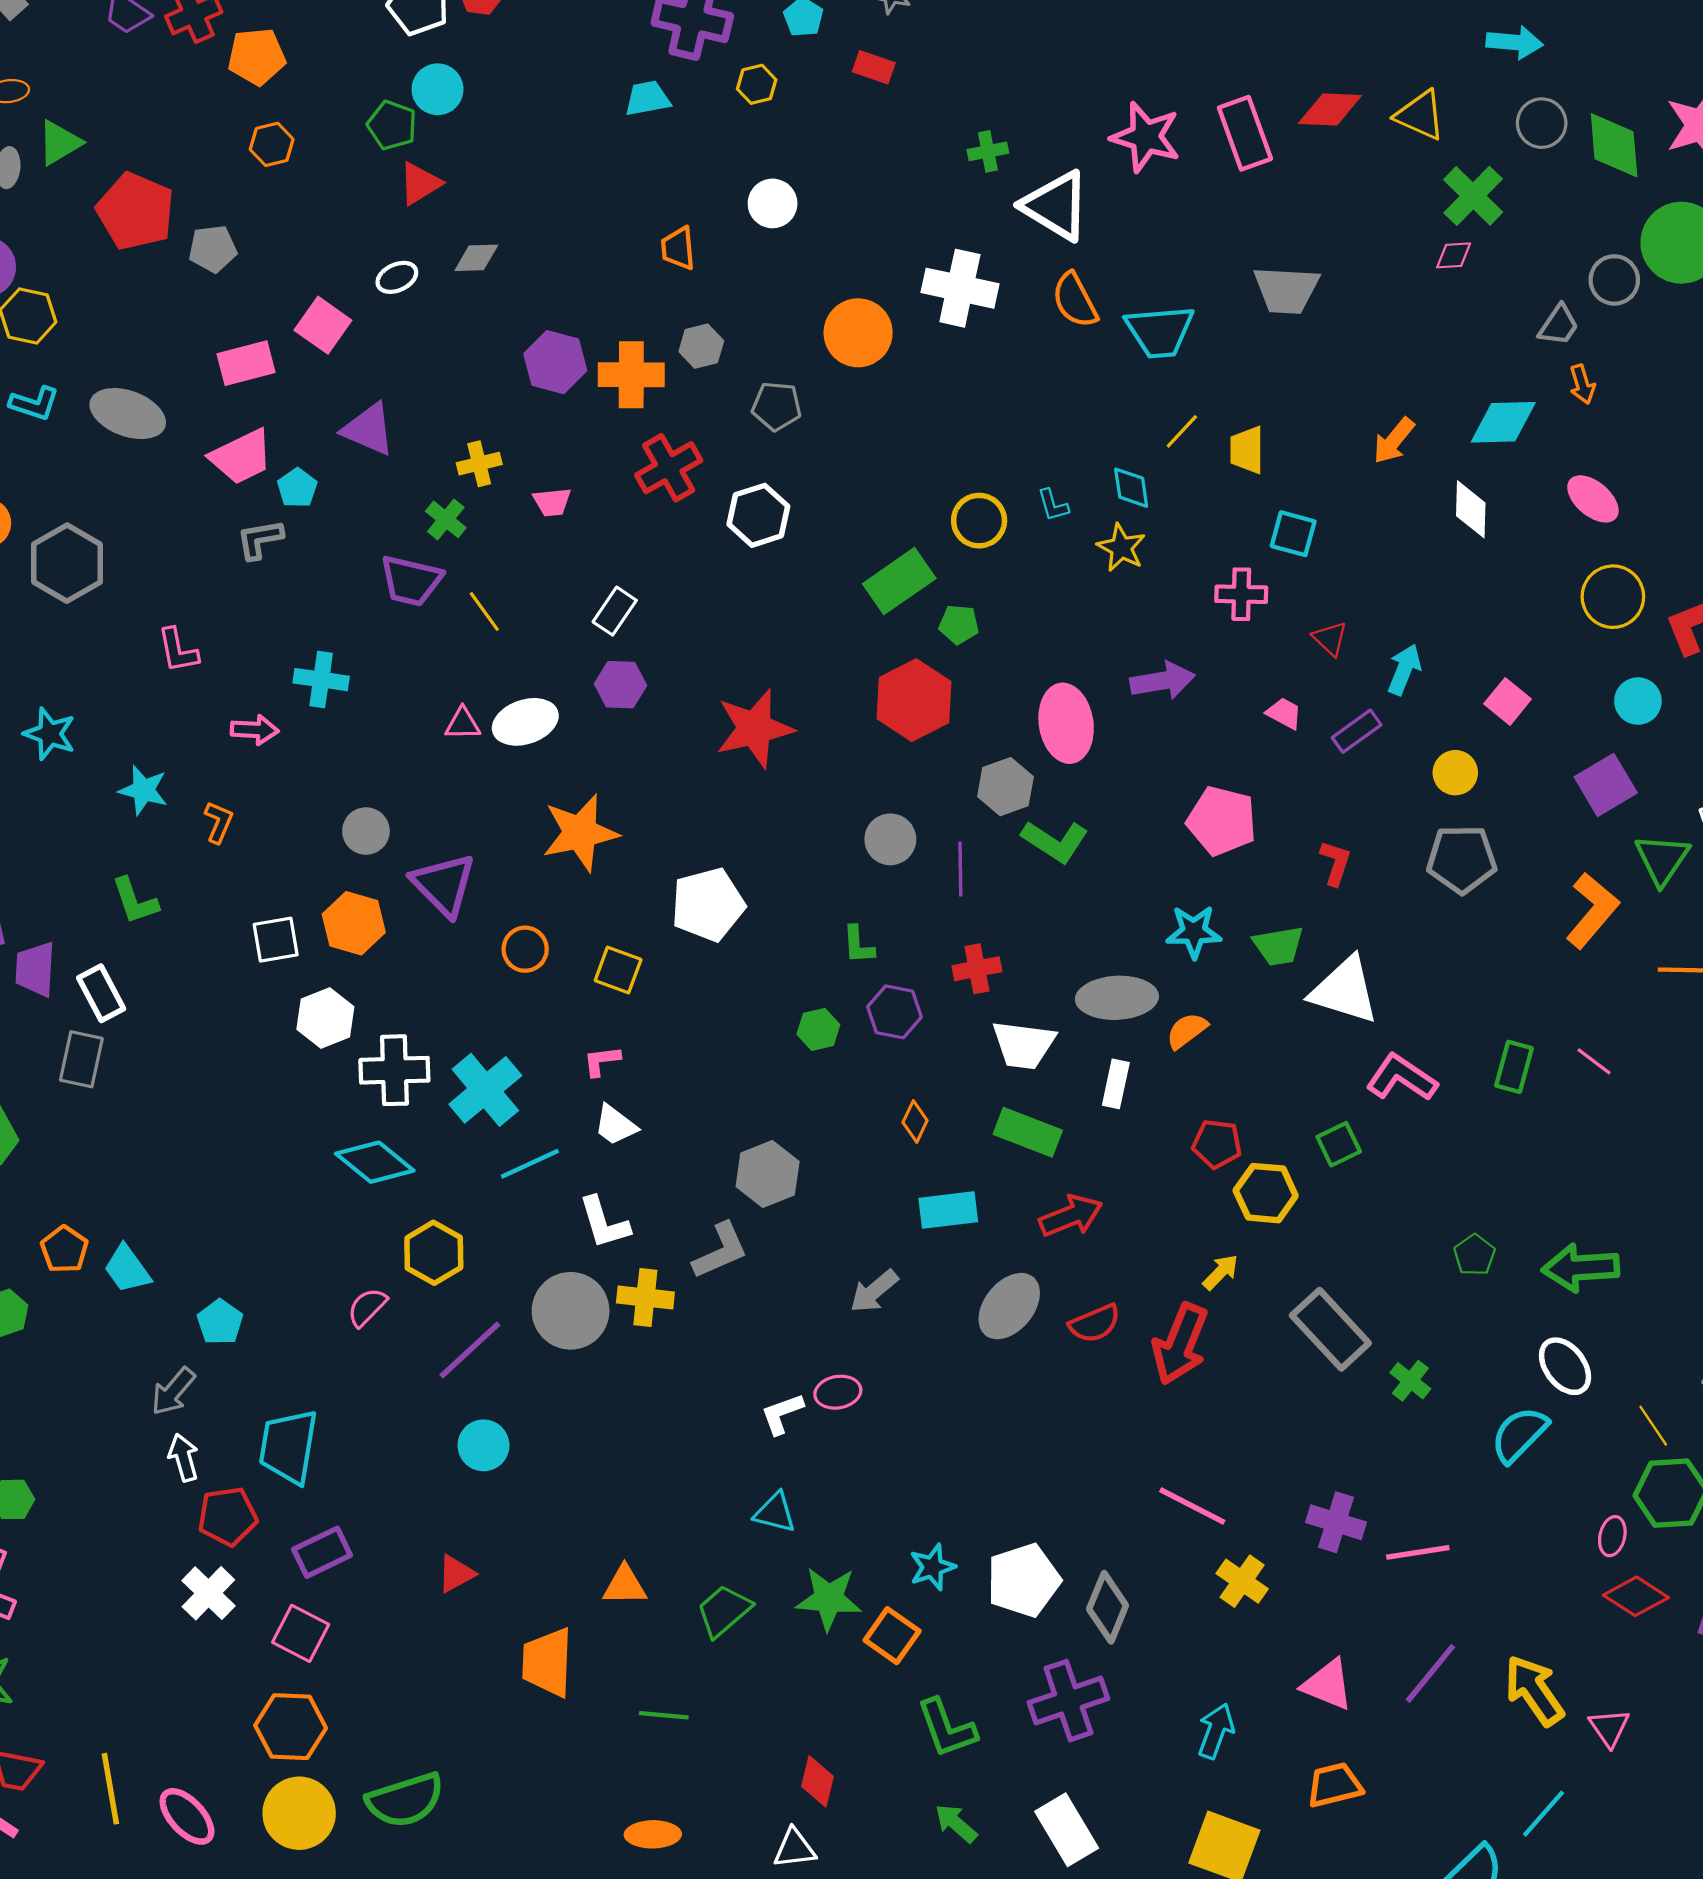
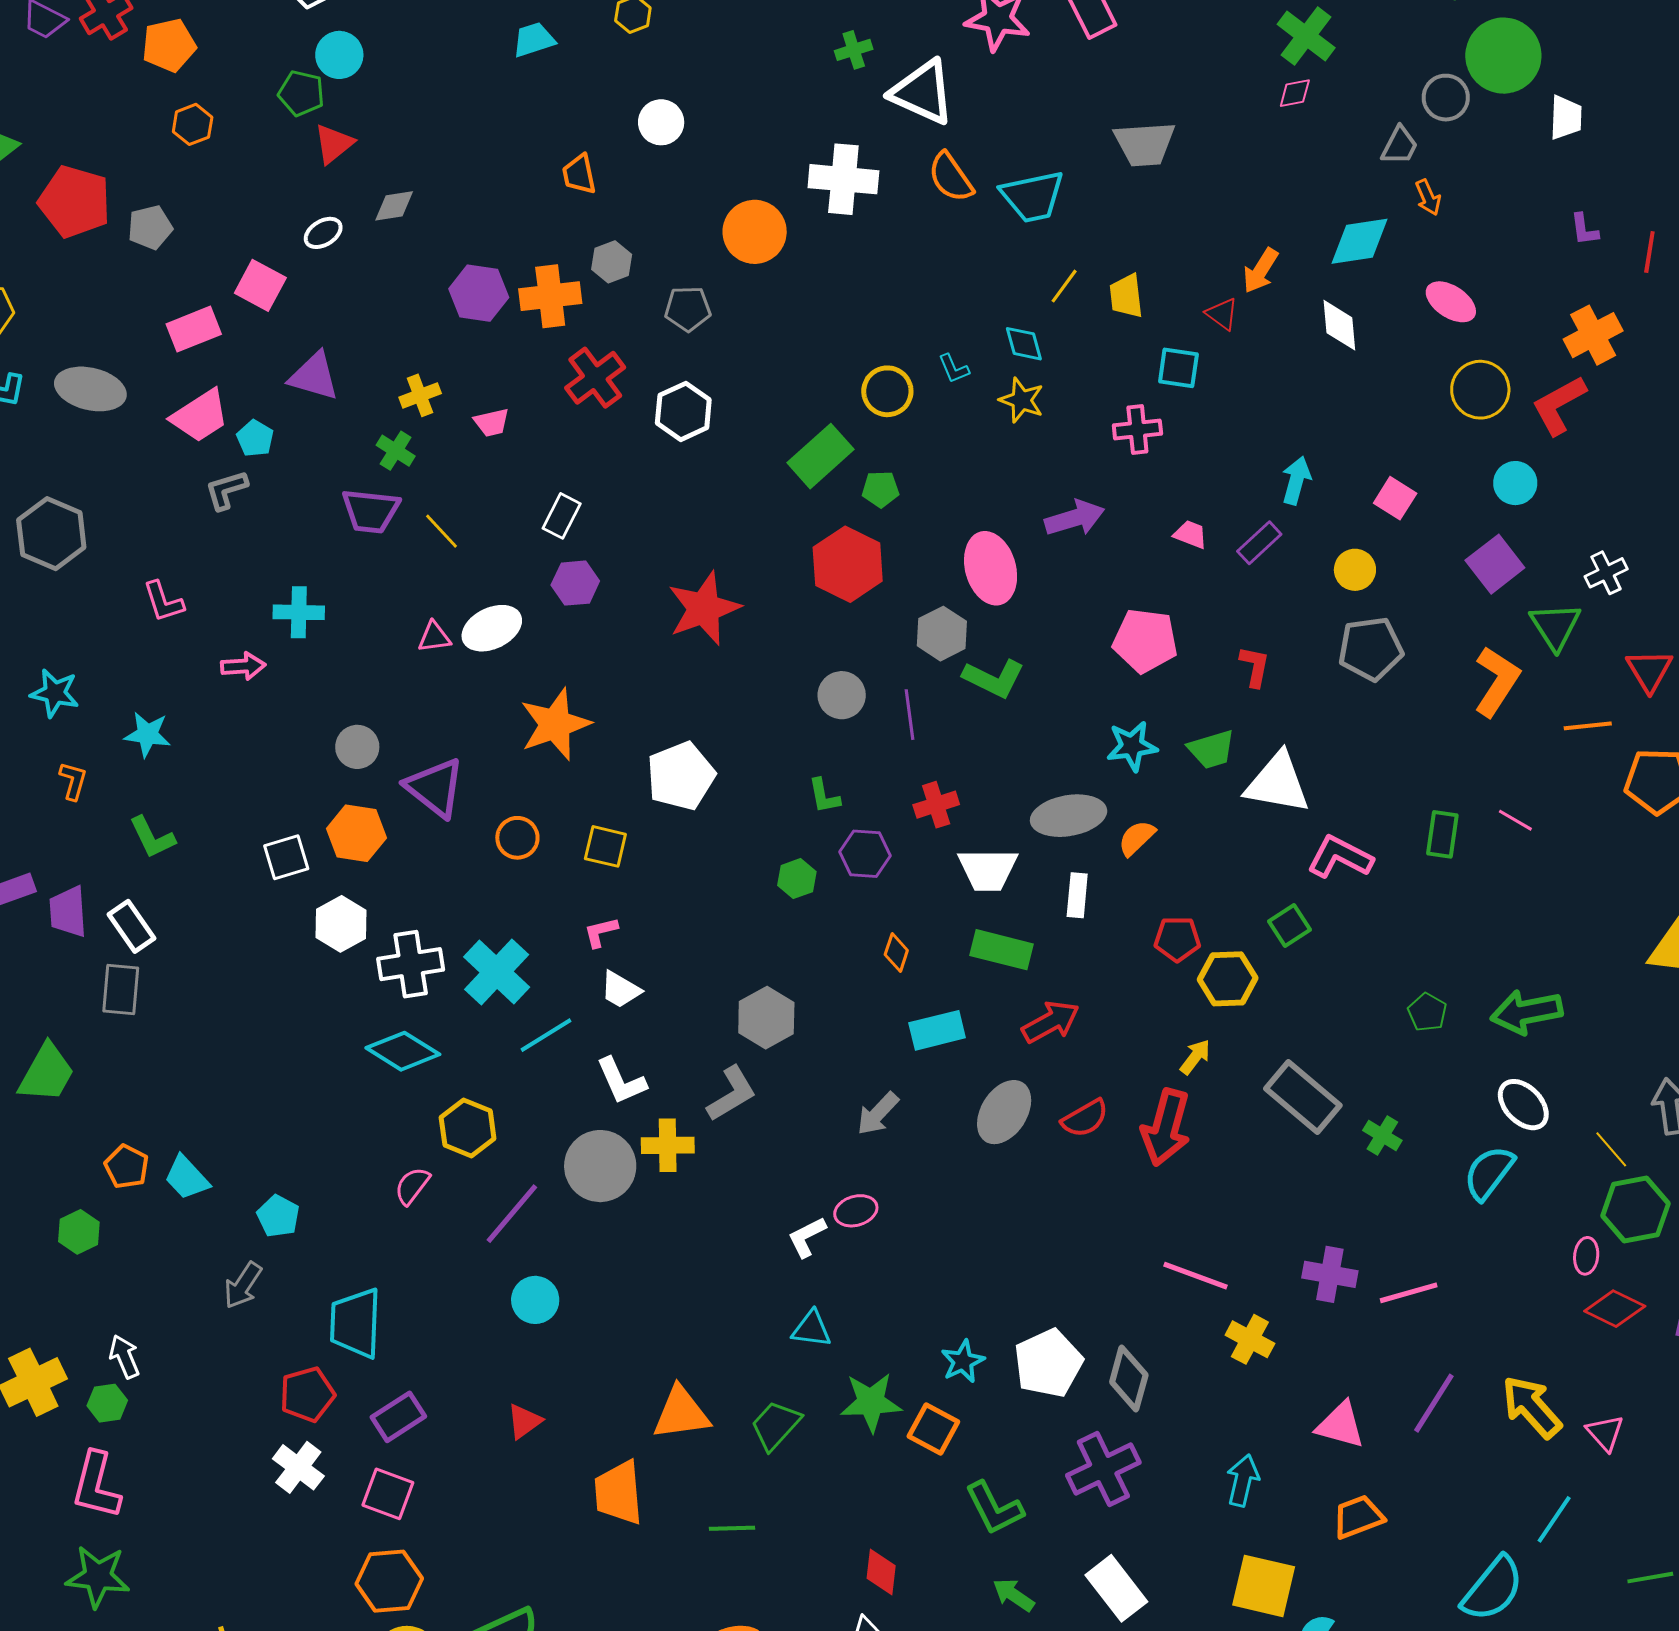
red triangle: (1330, 639) -> (1222, 314), moved
orange L-shape: (219, 822) -> (73, 781), moved
white arrow: (184, 1458) -> (124, 1357), moved
orange triangle: (625, 1585) -> (681, 1413), size x1.4

